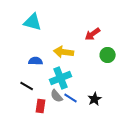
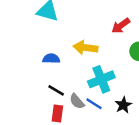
cyan cross: (61, 78) -> (101, 79), moved
black line: (27, 86) -> (56, 90), moved

